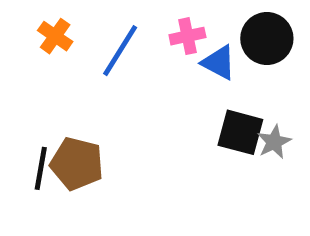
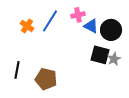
orange cross: (55, 36) -> (27, 26), moved
black circle: (267, 38) -> (111, 30), moved
brown pentagon: (77, 164) -> (46, 79), moved

